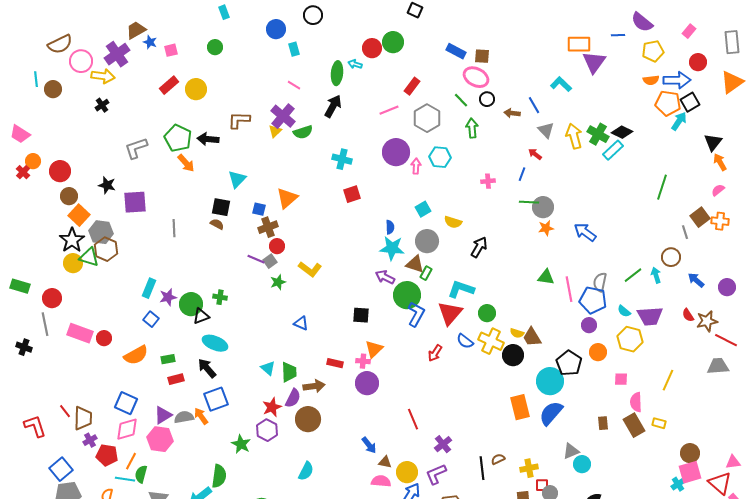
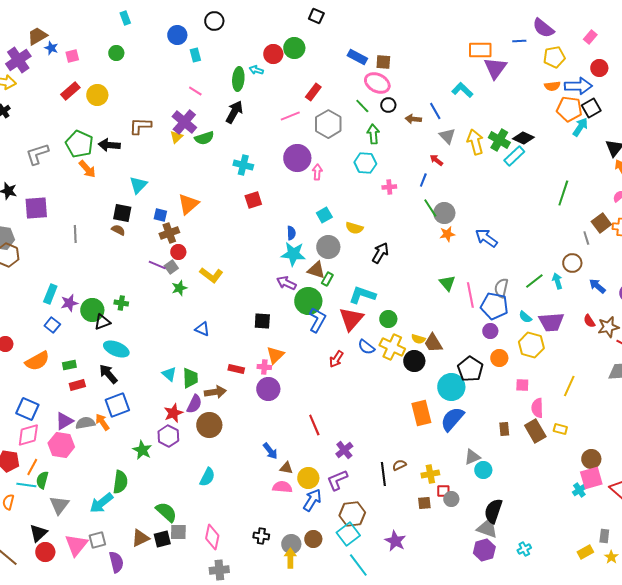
cyan hexagon: (440, 157) -> (365, 163), moved
green line: (529, 202) -> (430, 208), turned 54
green triangle: (546, 277) -> (447, 283), turned 42

